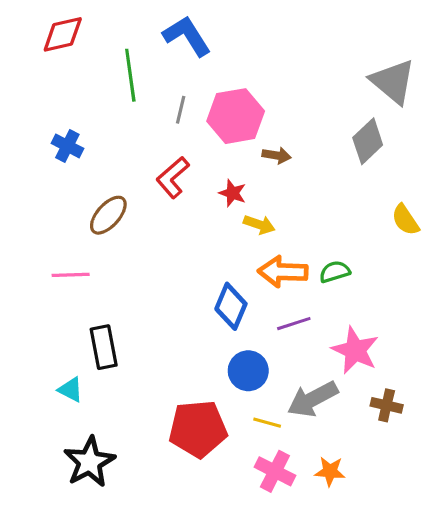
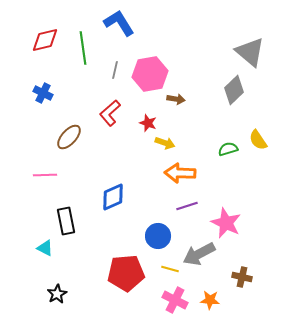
red diamond: (63, 34) -> (45, 40), moved
green semicircle: (335, 272) -> (228, 149), moved
blue diamond: (231, 306) -> (113, 197), moved, turned 44
brown cross: (387, 405) -> (242, 277), moved
black star: (89, 462) -> (57, 294), size x0.6

